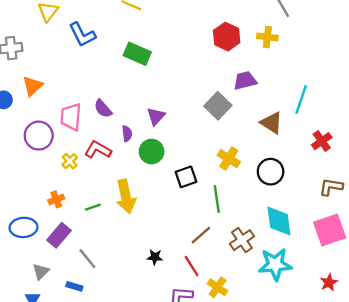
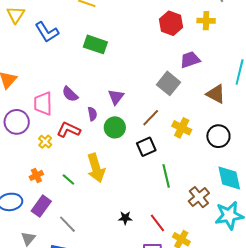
green line: (217, 199) -> (166, 176), moved
green line: (93, 207) -> (68, 179), turned 64
brown line: (201, 235) -> (151, 118), moved

